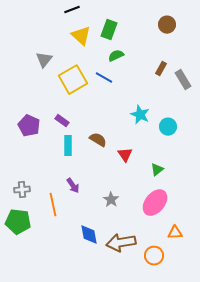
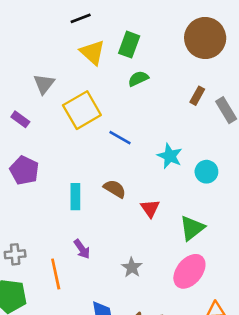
brown circle: (167, 25) -> (205, 38), size x1.8
blue line: (104, 78) -> (120, 138), moved
purple rectangle: (62, 121) -> (20, 119), moved
green triangle: (157, 170) -> (192, 228), size x1.5

